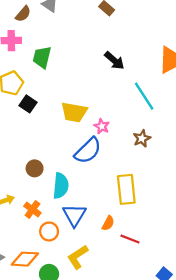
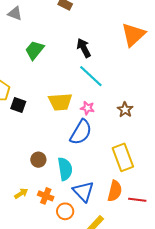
green trapezoid: (42, 57) -> (35, 50), moved, turned 40
black arrow: (114, 61) -> (84, 48), turned -144
cyan line: (144, 96) -> (91, 76), moved
orange semicircle: (108, 223) -> (115, 191), size x1.5

